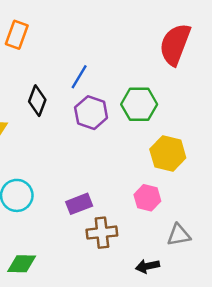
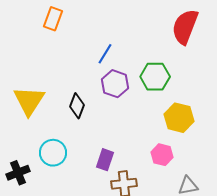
black diamond: (37, 101) -> (77, 106), moved
purple rectangle: (79, 204) -> (105, 160), turned -50

